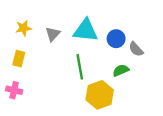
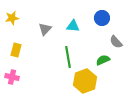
yellow star: (23, 28) -> (12, 18), moved
cyan triangle: (86, 30) -> (73, 26), size x0.6
blue circle: (116, 39) -> (102, 18), moved

